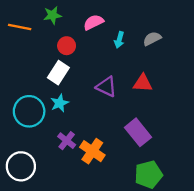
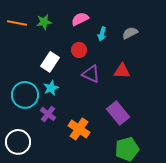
green star: (52, 15) -> (44, 22), moved
red circle: (67, 46) -> (79, 50), moved
purple cross: (67, 141) -> (48, 114), moved

